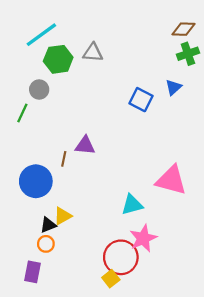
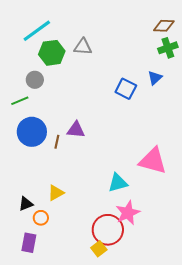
green line: (22, 113) -> (20, 101), turned 42
blue circle: (36, 181) -> (32, 132), moved
black triangle: (48, 225) -> (26, 204), moved

